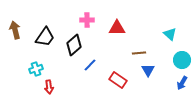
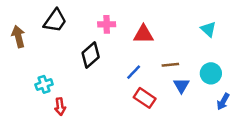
cyan triangle: (170, 34) -> (208, 29), moved
black trapezoid: (45, 37) -> (55, 21), moved
cyan circle: (182, 60) -> (211, 73), moved
blue line: (90, 65) -> (134, 72), moved

